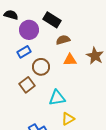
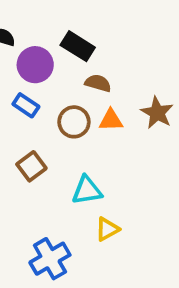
brown semicircle: (63, 40) -> (98, 83), turned 32
blue rectangle: (24, 52) -> (26, 105), turned 64
brown circle: (41, 67) -> (74, 122), moved

